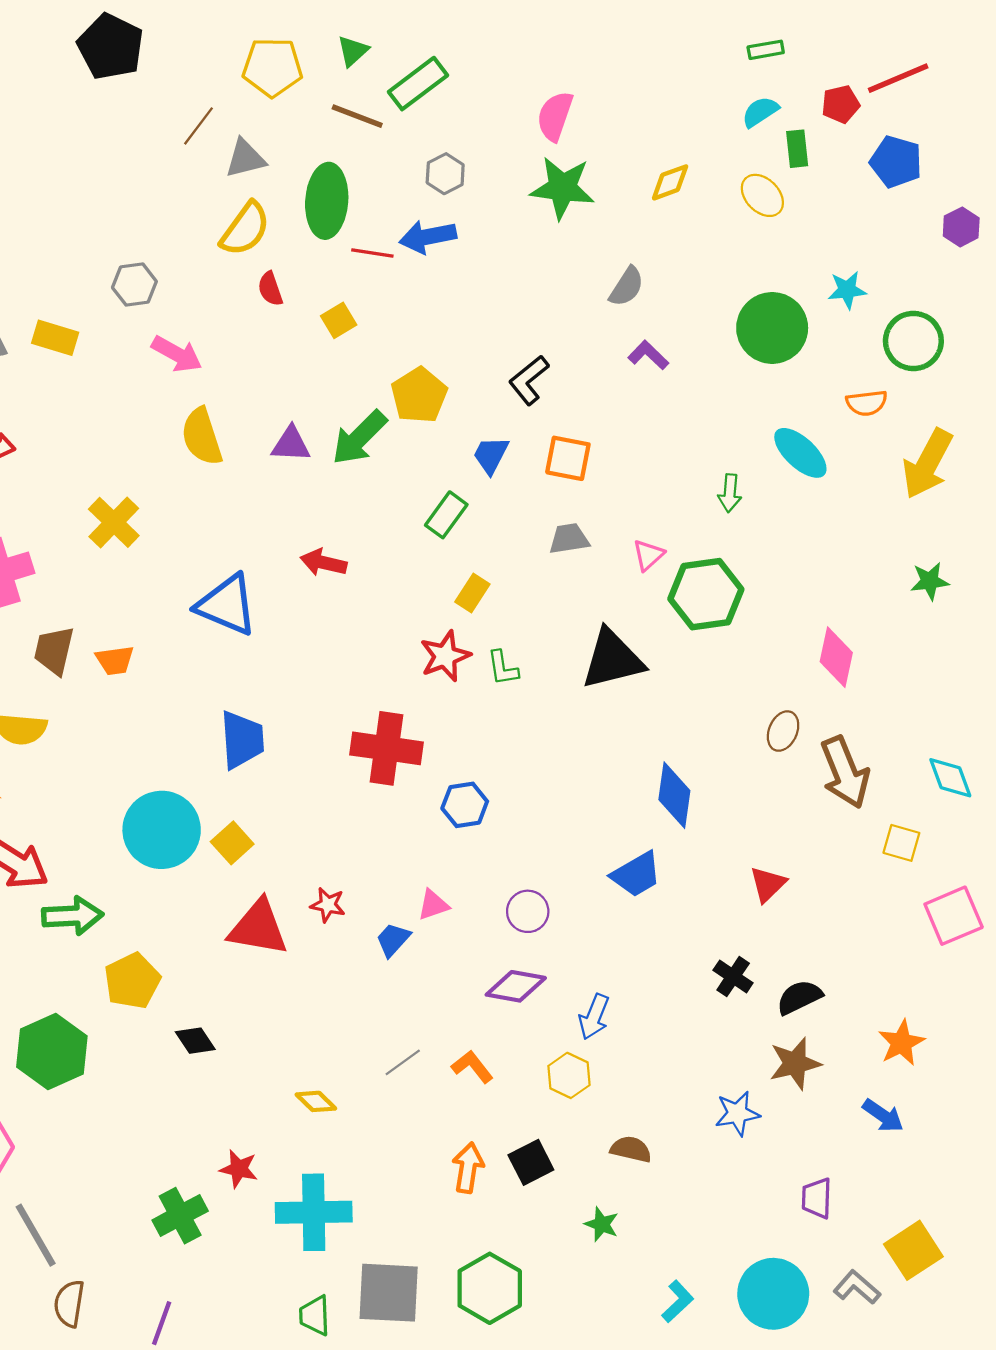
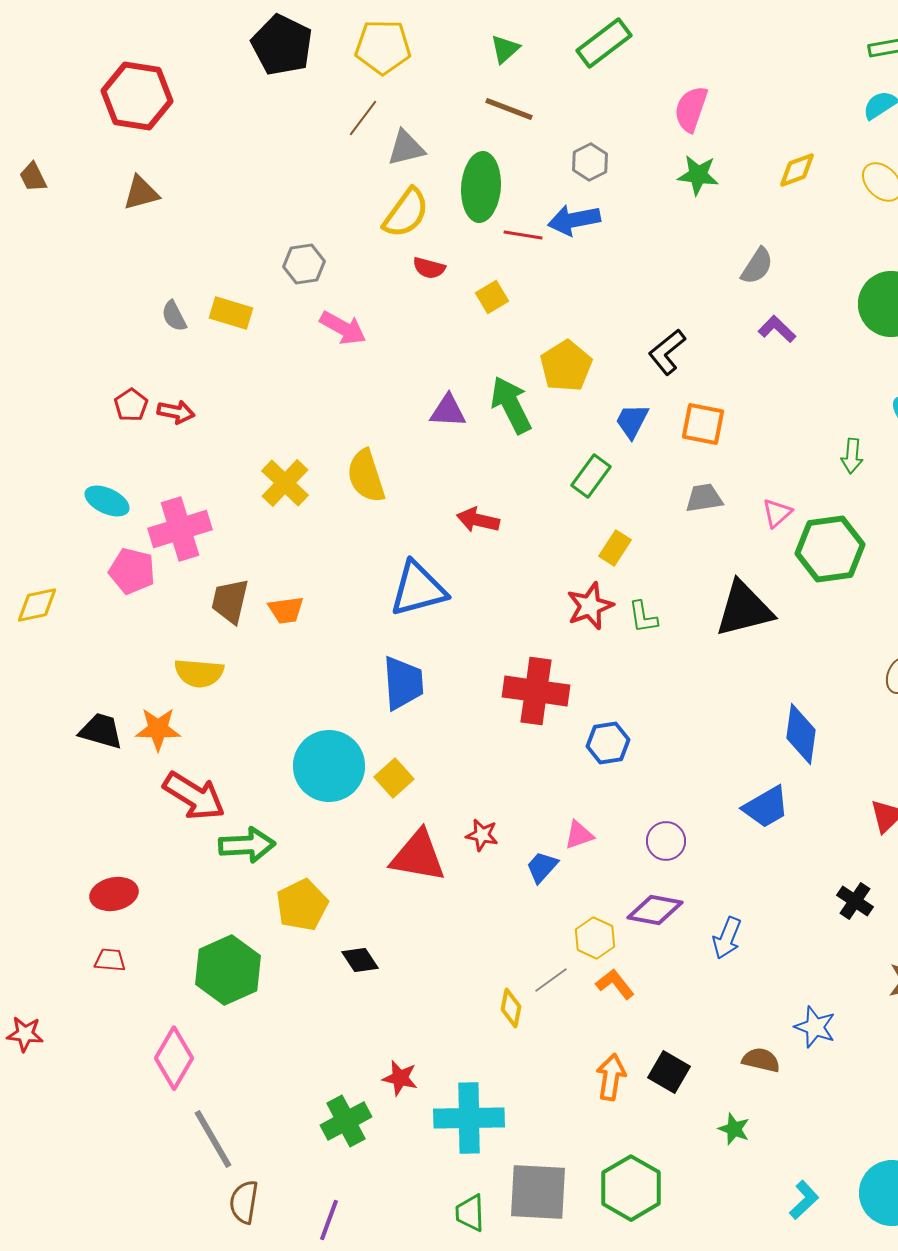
yellow pentagon: (272, 67) -> (383, 47), moved
green rectangle: (418, 84) -> (604, 43), moved
green star: (562, 188) -> (698, 175), size x0.7
red semicircle: (270, 289) -> (429, 268), turned -56
yellow semicircle: (202, 437) -> (366, 476), moved
green arrow: (359, 438) -> (511, 405), turned 108
blue triangle: (227, 605) -> (418, 589), moved, turned -38
yellow hexagon: (569, 1075) -> (595, 938), moved
yellow diamond: (316, 1101) -> (511, 1008), moved, turned 57
blue star: (737, 1113) -> (815, 1027), moved, turned 30
black square: (531, 1162) -> (669, 1072), turned -33

